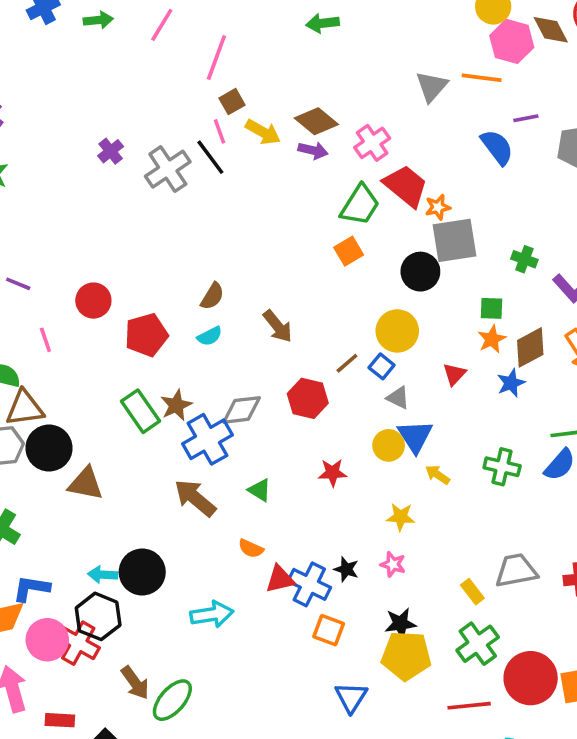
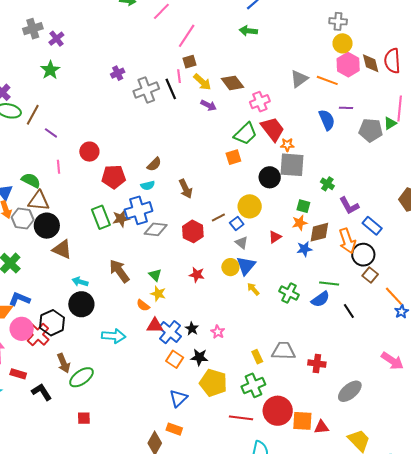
purple arrow: (313, 150) -> (209, 105), moved
blue cross: (207, 439) -> (139, 210), moved
yellow star: (401, 517) -> (158, 294), moved
cyan arrow: (103, 575) -> (80, 282), moved
black star: (400, 624) -> (199, 357), moved

